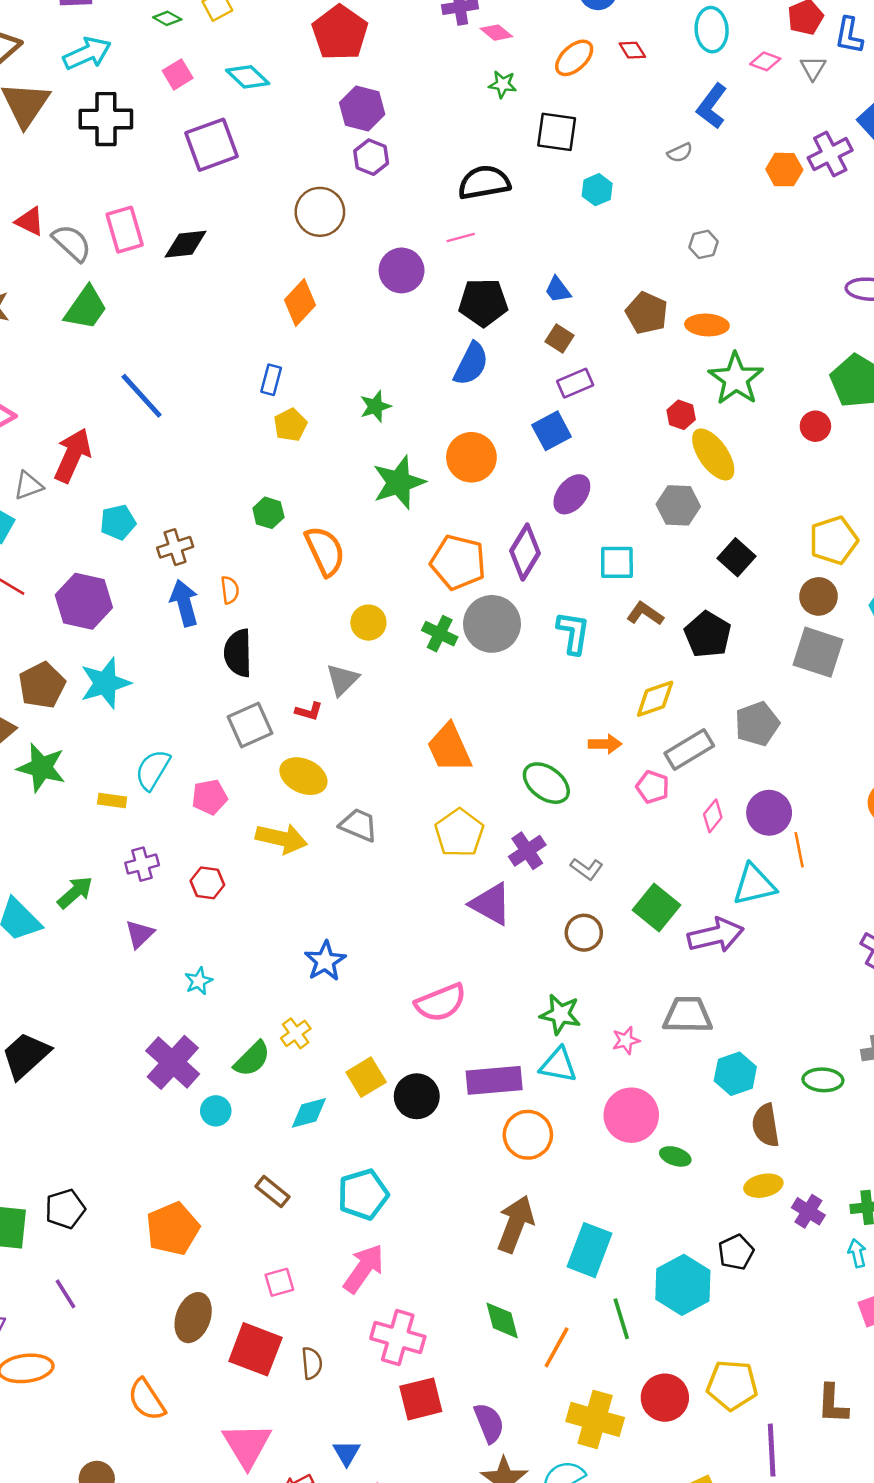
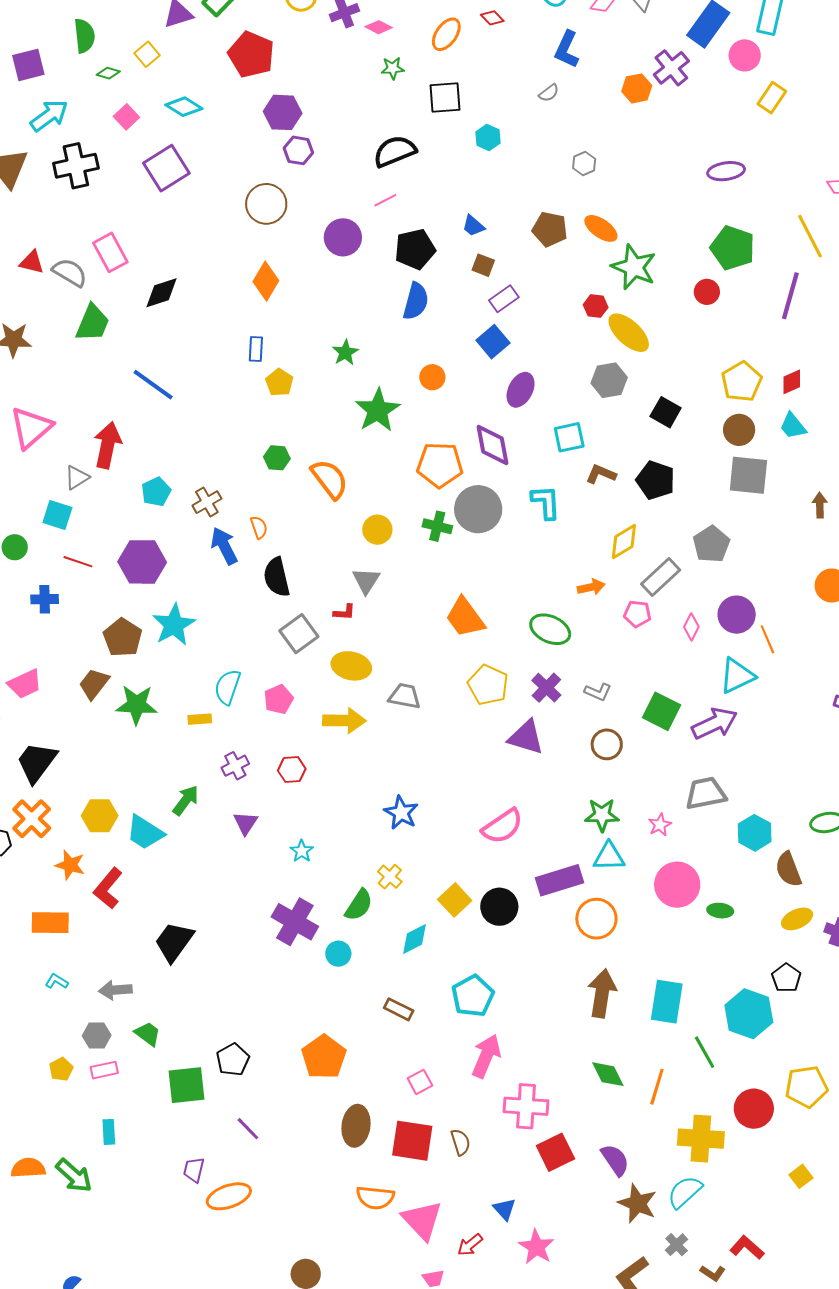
black diamond: (186, 244) -> (161, 293), moved
orange ellipse: (707, 325) -> (601, 228), turned 44
orange circle: (471, 457) -> (432, 377), size x0.6
purple diamond: (525, 552) -> (493, 445), turned -30
orange semicircle: (147, 1400) -> (375, 1198), moved, turned -39

